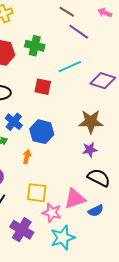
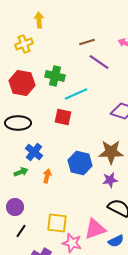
brown line: (67, 12) -> (87, 42), turned -49
cyan line: (70, 67) -> (76, 94), moved
blue hexagon: (42, 132) -> (80, 163), moved
orange arrow: (27, 157) -> (47, 176), moved

